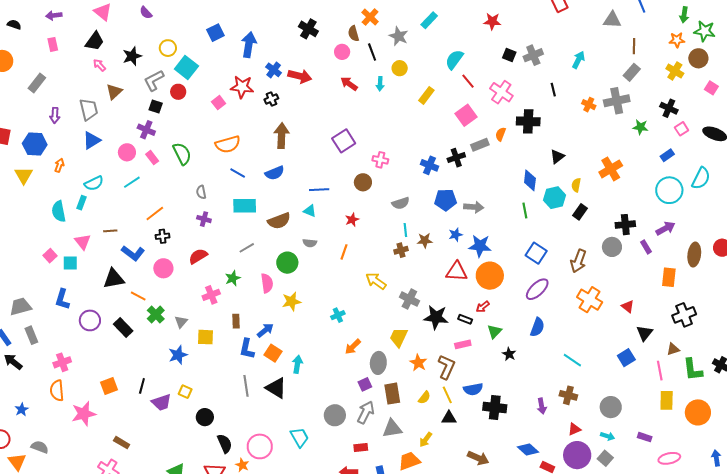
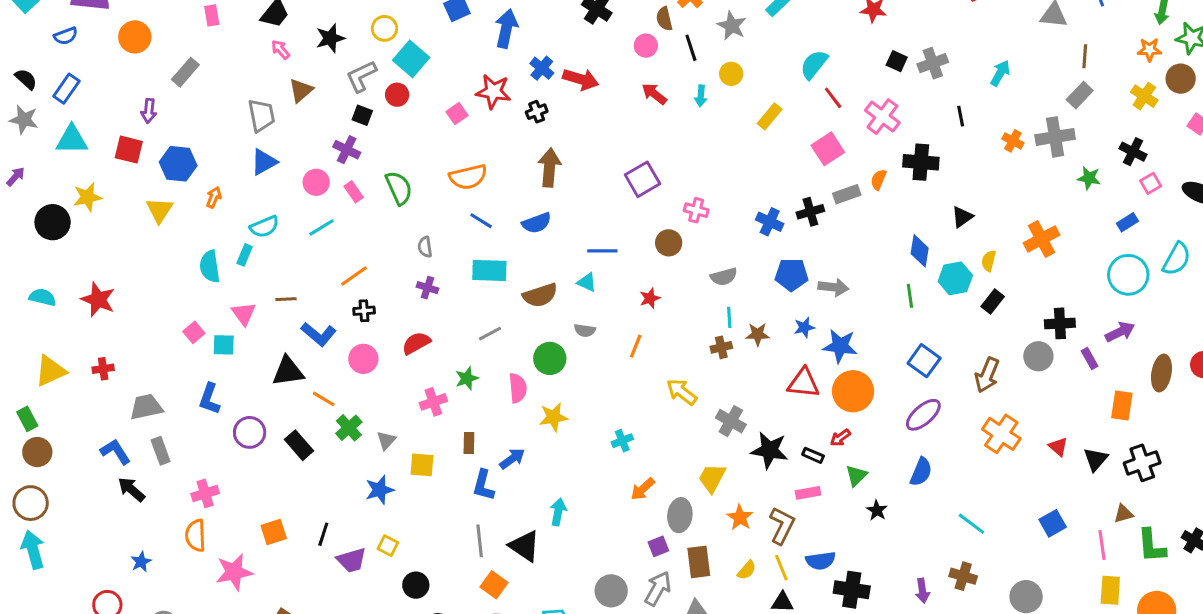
purple arrow: (55, 115) -> (149, 111), moved
black triangle: (645, 333) -> (1096, 459), moved
orange square: (273, 353) -> (494, 585), moved

